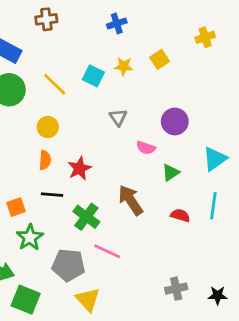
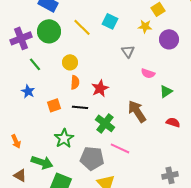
yellow star: (124, 66) -> (145, 26), moved
purple circle: (175, 121) -> (169, 39), moved
yellow circle: (48, 127) -> (70, 62), moved
orange square: (16, 207) -> (54, 105), moved

